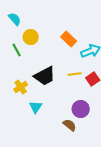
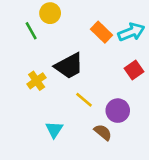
orange rectangle: (69, 39) -> (102, 32), moved
yellow line: (75, 74) -> (84, 100), moved, turned 48
cyan triangle: (36, 107) -> (54, 130), moved

